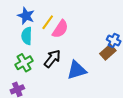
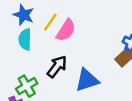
green cross: (24, 63) -> (27, 86), moved

